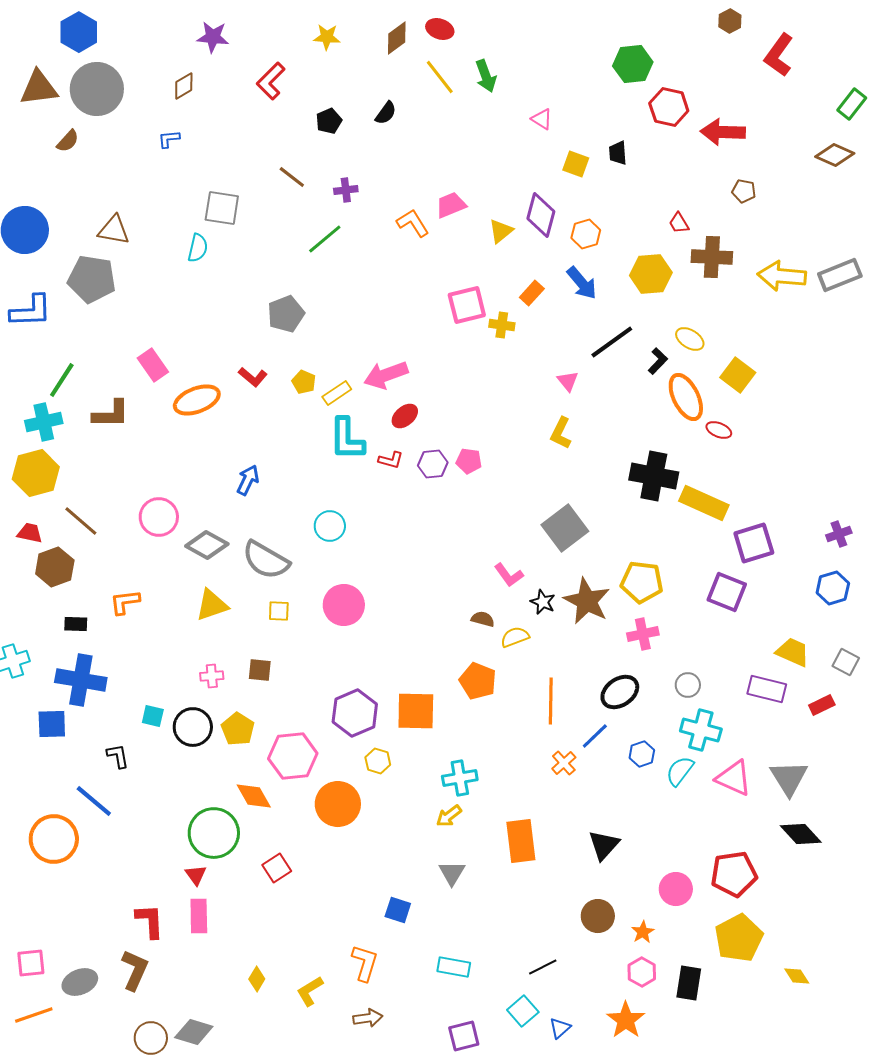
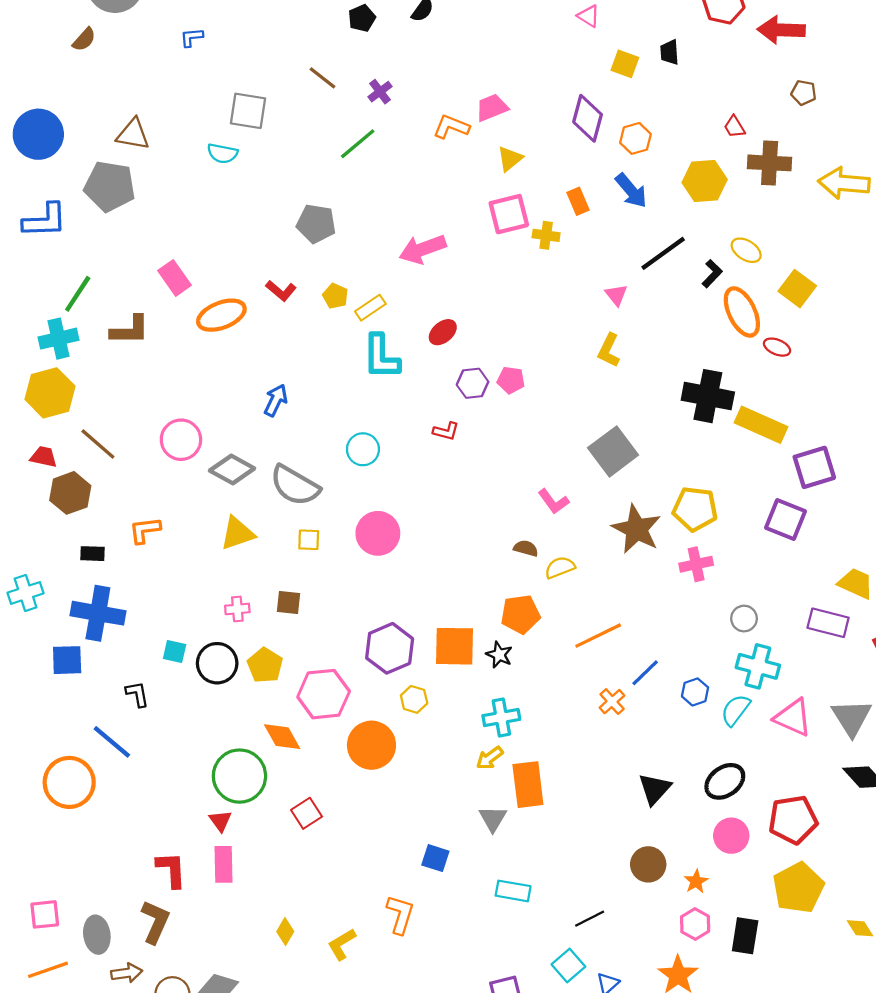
purple cross: (346, 190) -> (380, 92), turned -30
orange L-shape: (413, 223) -> (451, 127), turned -36
yellow triangle: (501, 231) -> (510, 159), moved
cyan semicircle: (198, 248) -> (222, 153), turned 88
orange rectangle: (532, 293) -> (578, 201), turned -65
gray pentagon: (286, 314) -> (316, 224), turned 30
pink arrow: (386, 375) -> (423, 249), moved
red L-shape: (391, 460) -> (446, 431), moved
black star: (543, 602) -> (499, 655), moved
orange pentagon: (478, 681) -> (520, 614), turned -30
black ellipse: (620, 692) -> (725, 781), moved
orange line: (551, 701) -> (598, 636), turned 63
orange rectangle: (521, 841) -> (528, 785), moved
cyan rectangle: (454, 967) -> (513, 891), moved
gray ellipse: (80, 982) -> (97, 935), turned -76
brown arrow: (368, 1018) -> (127, 973), moved

